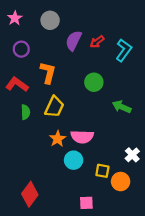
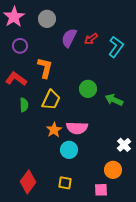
pink star: (15, 18) -> (14, 17), size x1.5
green circle: (94, 82) -> (88, 89), moved
yellow square: (102, 171) -> (65, 183), moved
pink square: (86, 203) -> (101, 190), moved

